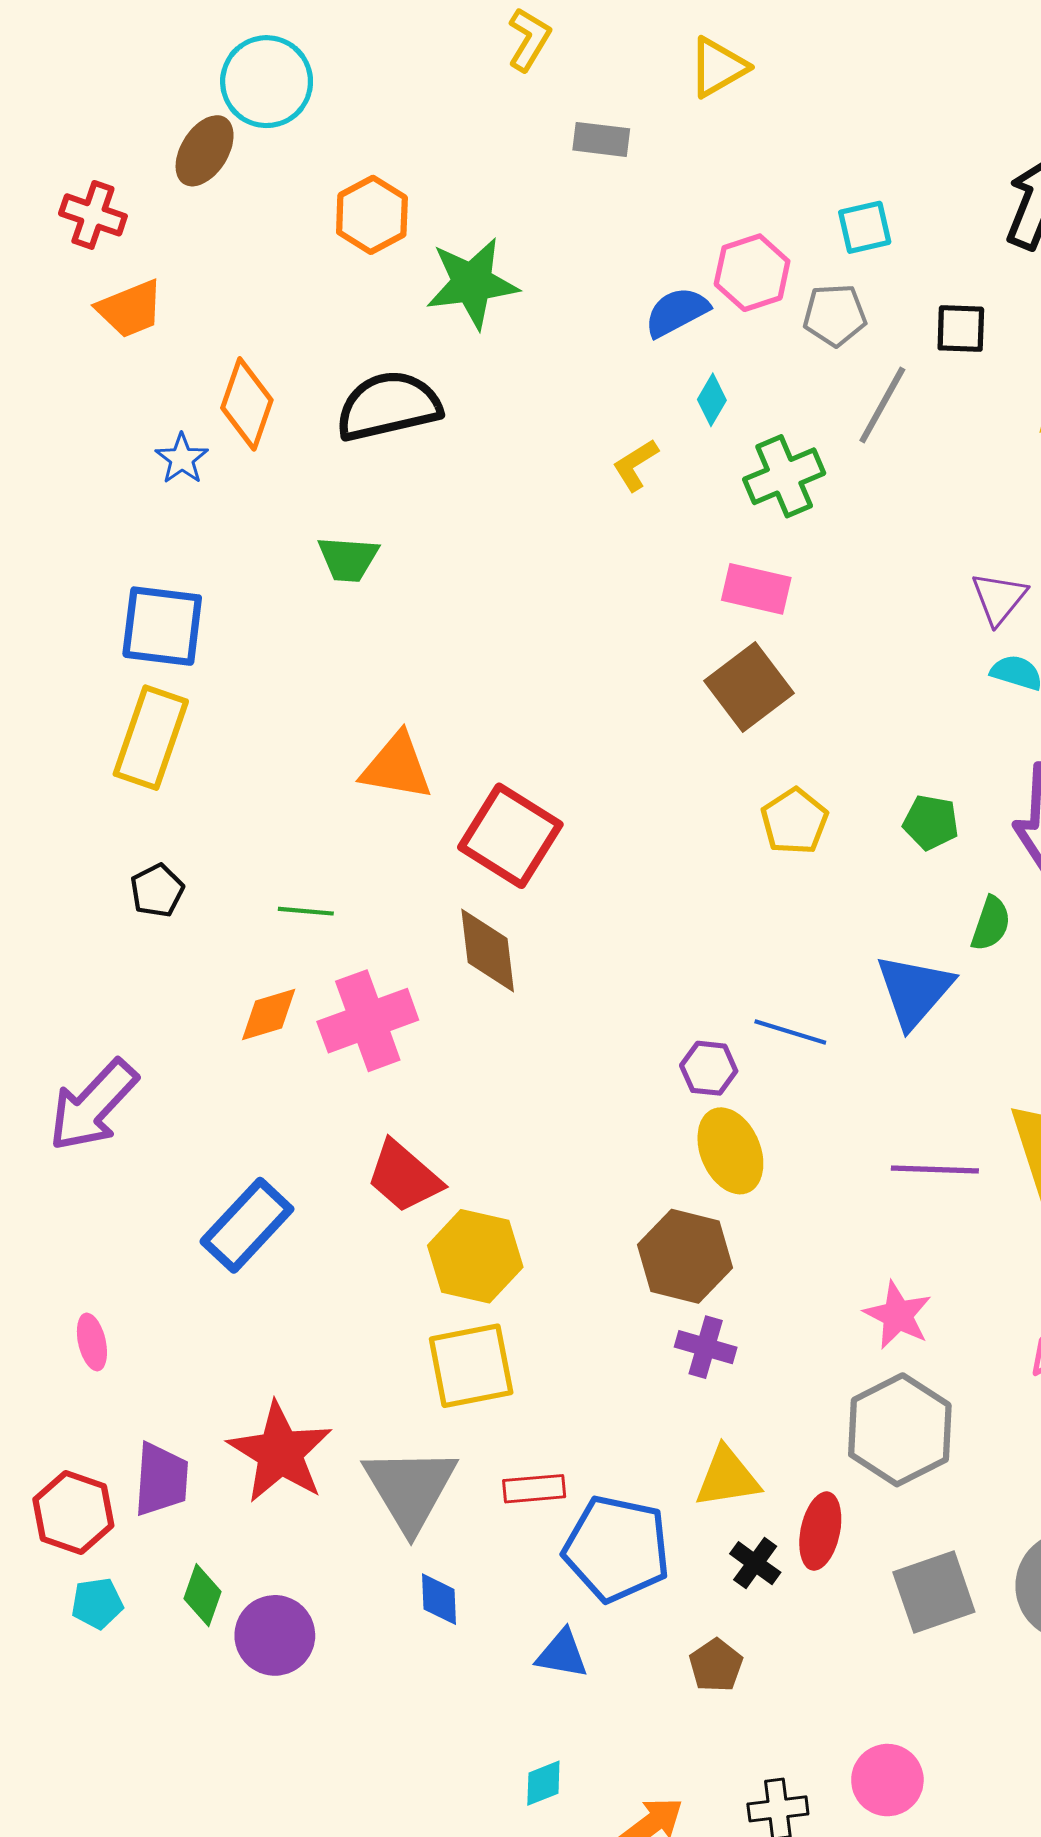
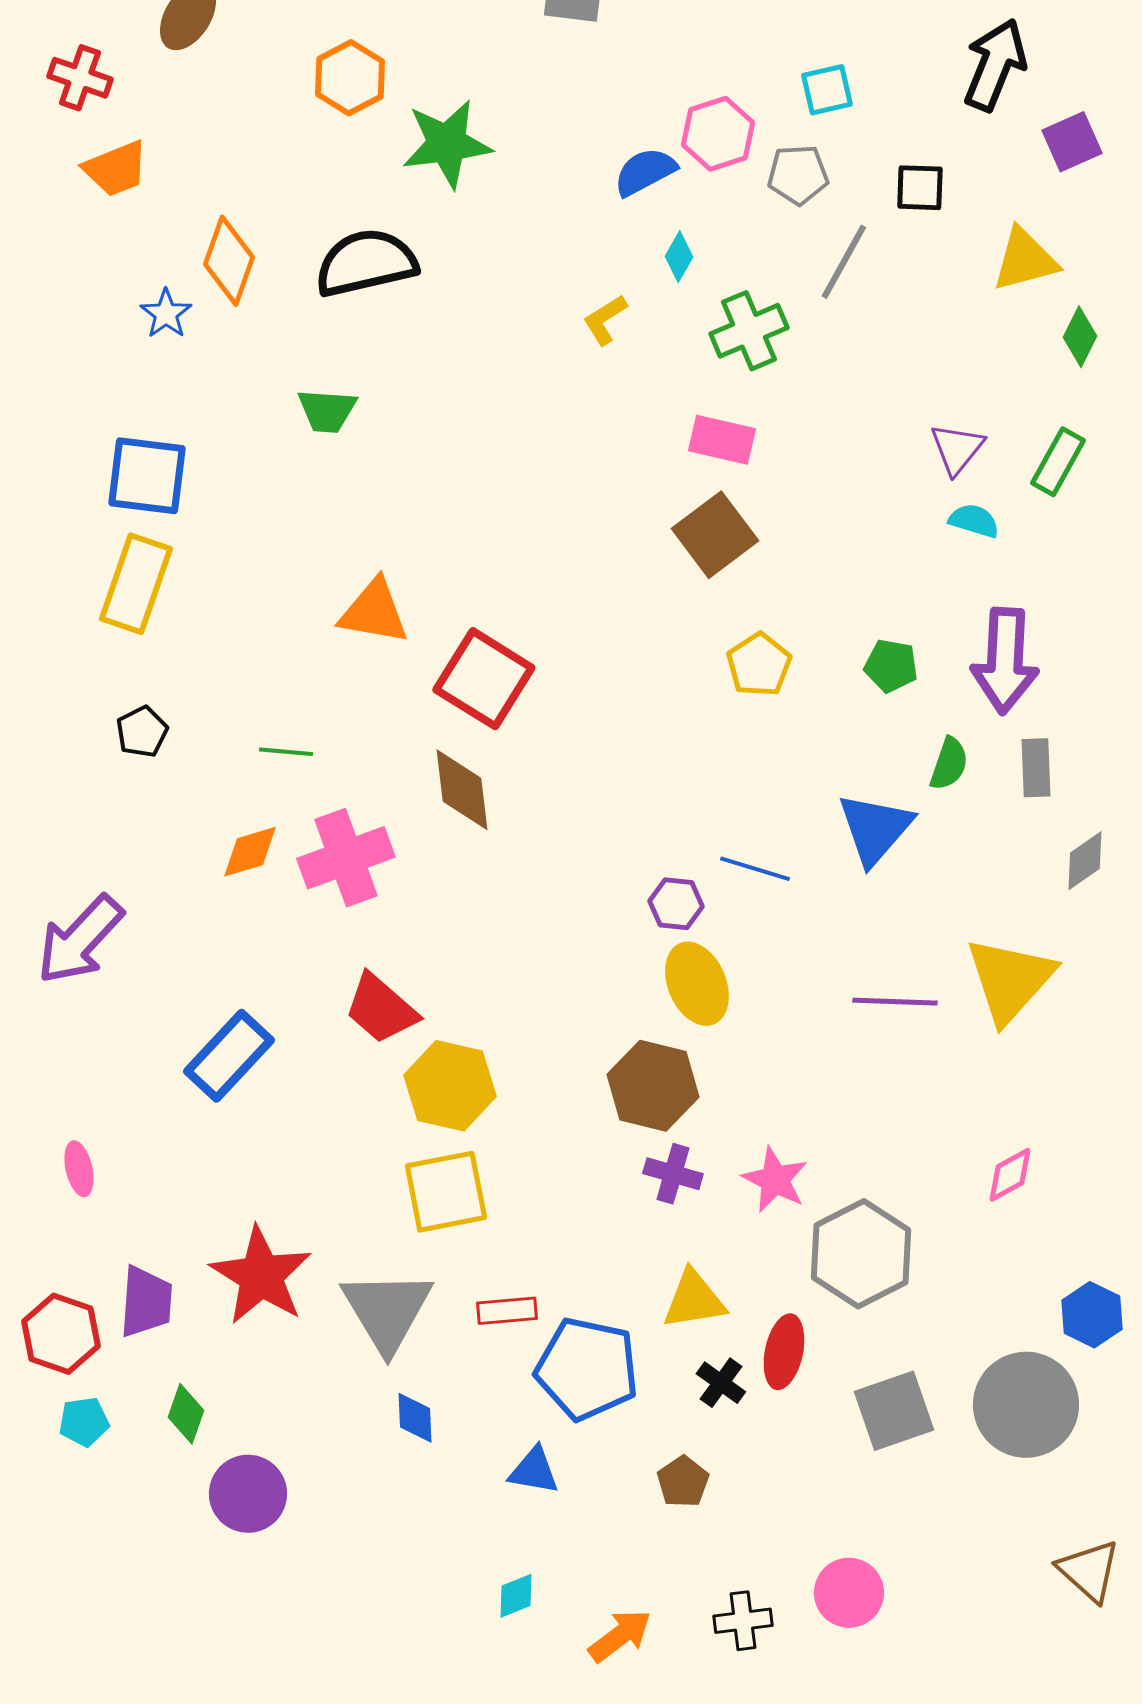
pink star: (898, 1315) -> (775, 1180), moved
purple circle: (275, 1635) -> (248, 1494), moved

